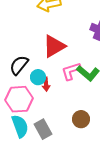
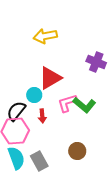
black semicircle: (19, 65) -> (16, 111), moved
cyan circle: (38, 77) -> (34, 95), moved

